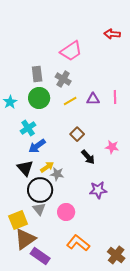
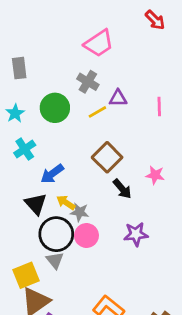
red arrow: (112, 34) -> (155, 20), turned -140
gray rectangle: (37, 74) -> (19, 68), moved
purple triangle: (93, 99) -> (118, 98), moved
cyan cross: (28, 128) -> (25, 149), moved
brown square: (77, 134) -> (107, 157), size x1.5
yellow arrow: (47, 167) -> (66, 203), turned -112
pink circle: (66, 212) -> (86, 235), moved

